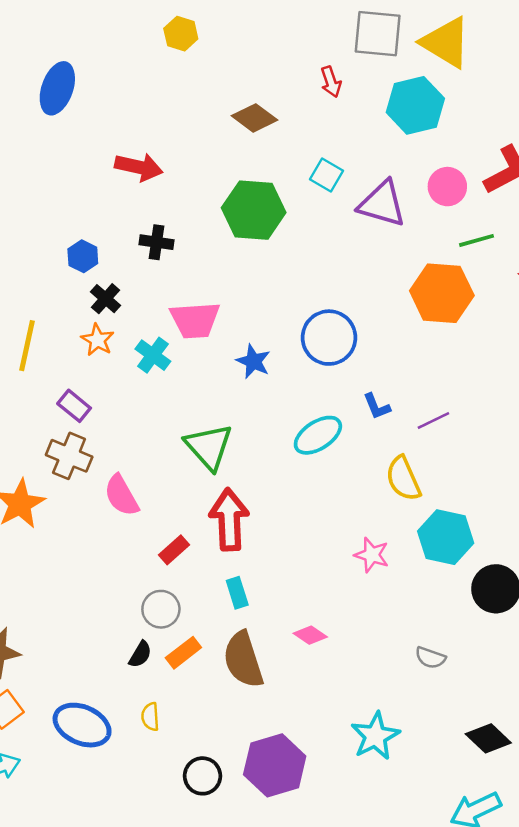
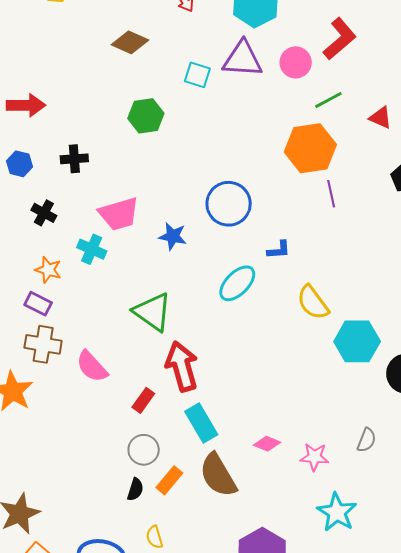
red arrow: (139, 167) -> (26, 105), moved
purple triangle: (382, 204) -> (243, 59), moved
green hexagon: (254, 210) -> (146, 116), size x0.7
blue hexagon: (83, 256) -> (19, 164), moved
orange star: (97, 340) -> (48, 270), moved
blue L-shape: (377, 406) -> (279, 250), turned -60
purple line: (433, 421) -> (331, 194), moved, turned -64
pink star: (372, 555) -> (314, 457), moved
cyan rectangle: (237, 593) -> (201, 423), size x1.5
gray semicircle: (430, 658) -> (367, 440), turned -75

